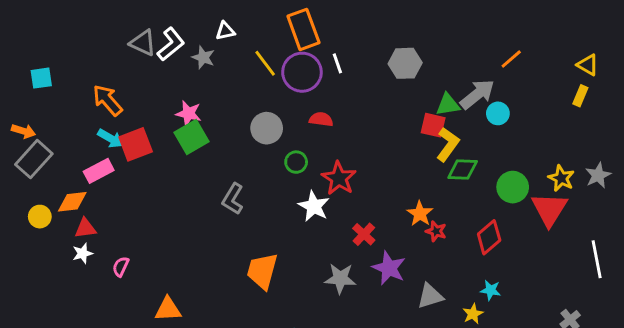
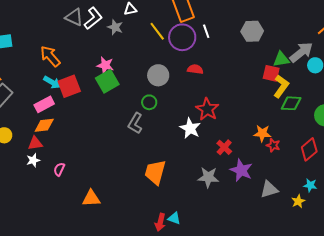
green circle: (296, 162) -> (149, 102), moved
orange diamond: (72, 202) -> (44, 125), moved
orange star: (420, 214) -> (262, 133), turned -30

